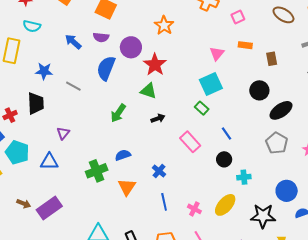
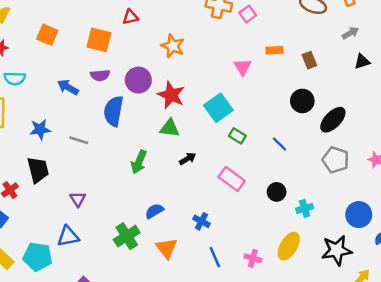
pink square: (238, 17) -> (248, 14), moved
cyan square: (211, 84) -> (218, 108), moved
blue line: (227, 133) -> (279, 144), moved
cyan pentagon: (17, 152) -> (38, 257), moved

